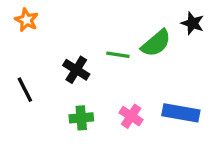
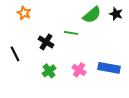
orange star: (26, 20) -> (24, 13), moved
green semicircle: (156, 43) -> (92, 15), moved
green cross: (81, 118) -> (49, 71), turned -32

